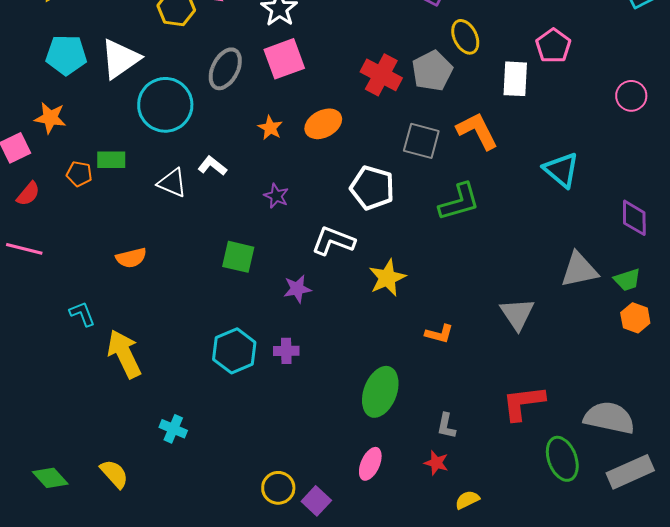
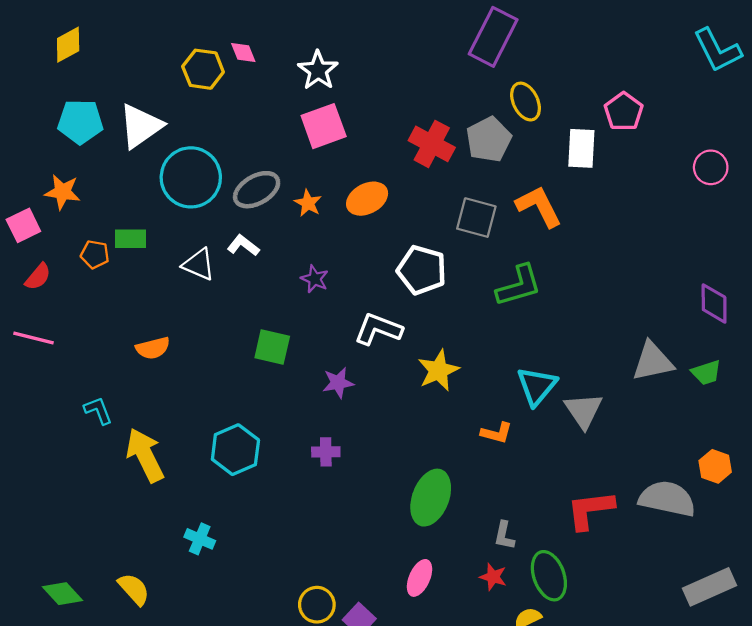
gray ellipse: (225, 69) -> (257, 190), moved, turned 33
cyan triangle: (561, 170) -> (537, 386), moved, turned 30
orange hexagon: (635, 318) -> (715, 466), moved
cyan hexagon: (234, 351) -> (235, 450), moved
gray semicircle: (609, 418) -> (667, 499), moved
green ellipse: (562, 459) -> (549, 576), moved

